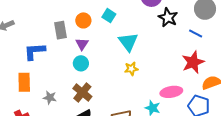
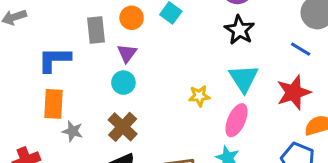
black star: (168, 18) -> (239, 30), moved
cyan triangle: (128, 42) -> (244, 78), moved
orange rectangle: (24, 82) -> (53, 104), moved
pink ellipse: (171, 92) -> (237, 120), moved, turned -60

